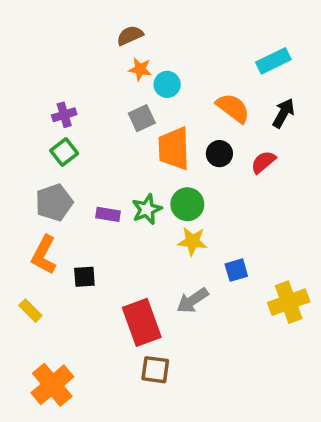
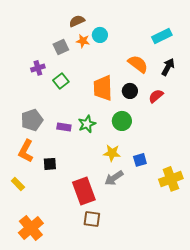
cyan circle: (167, 84) -> (100, 35), moved
gray square: (142, 118) -> (61, 47), moved
green square: (64, 152) -> (61, 81), moved
green circle: (187, 204) -> (122, 121), moved
yellow star: (192, 241) -> (112, 153), moved

